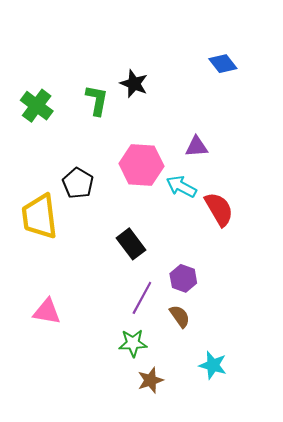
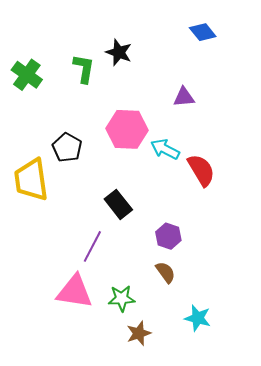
purple triangle: (197, 147) -> (184, 97), moved
purple line: (142, 298) -> (92, 246), moved
pink triangle: (47, 312) -> (75, 292), moved, size x1.4

